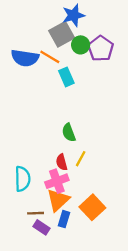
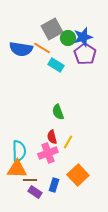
blue star: (73, 15) -> (83, 37), moved
purple pentagon: (101, 48) -> (85, 54), moved
cyan rectangle: (66, 77) -> (56, 65), turned -35
yellow line: (81, 159) -> (68, 142), moved
orange triangle: (58, 200) -> (17, 169), moved, turned 45

